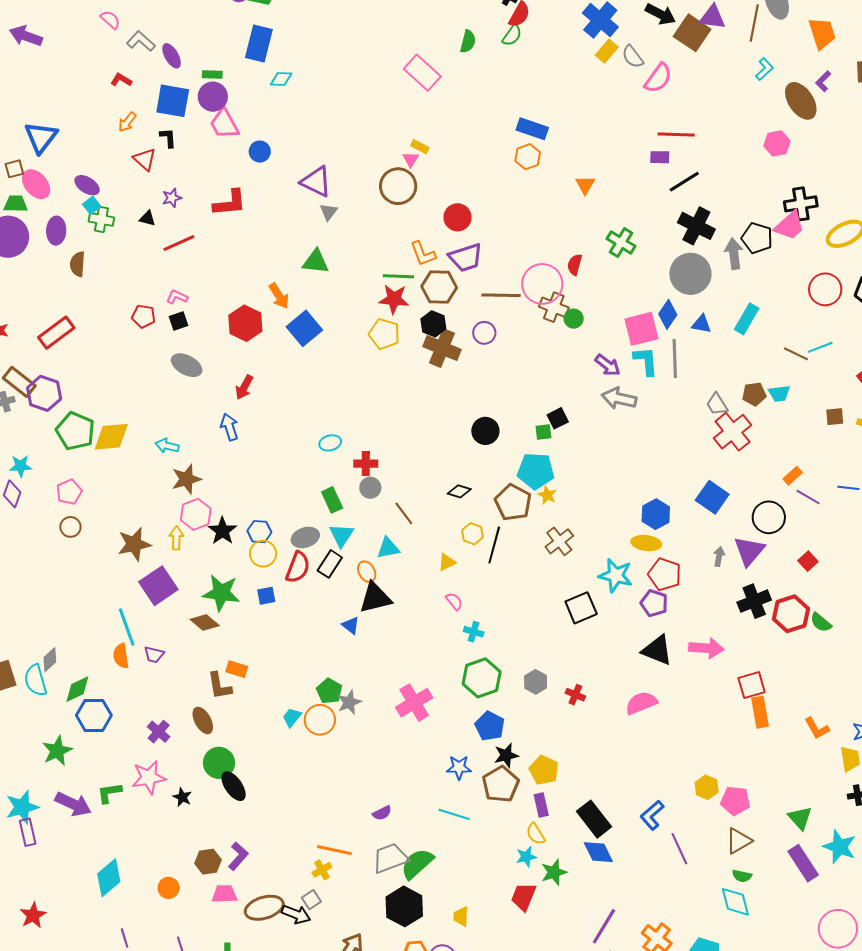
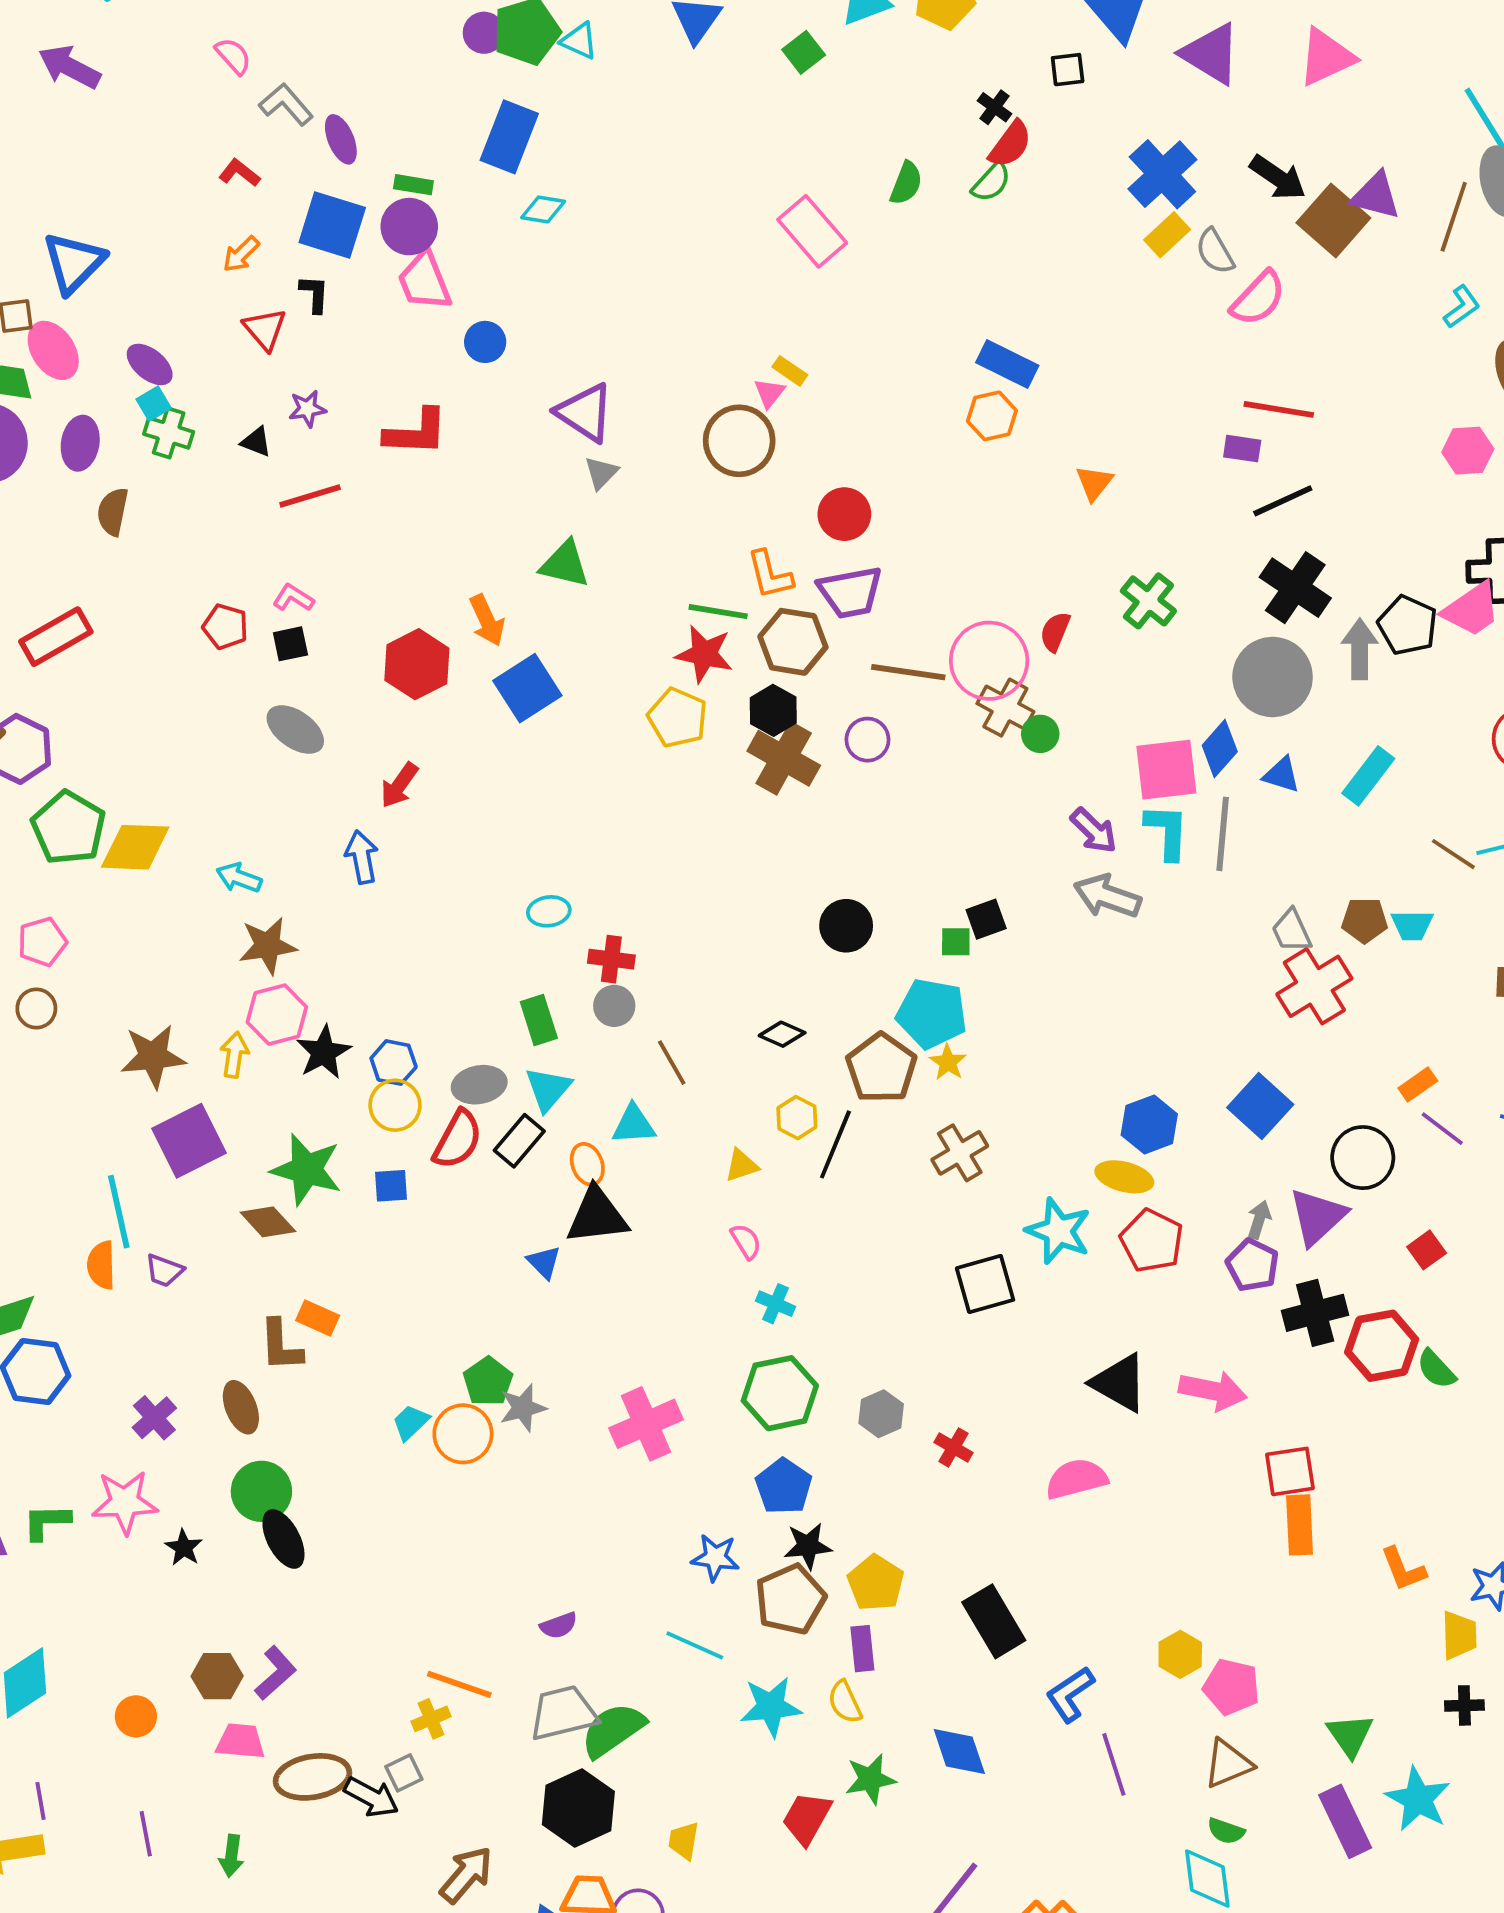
purple pentagon: (654, 603) -> (1252, 1265), moved
black rectangle: (594, 819) -> (994, 1621), moved
cyan star: (526, 857) -> (771, 1707), moved, size x1.5

